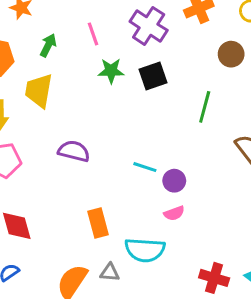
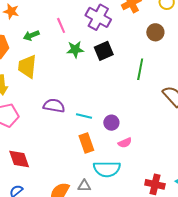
green arrow: (48, 45) -> (31, 35), turned -133
cyan line: (145, 167) -> (84, 116), moved
purple circle: (174, 181) -> (111, 123), moved
orange rectangle: (98, 223) -> (86, 143), moved

